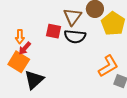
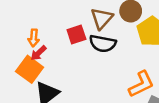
red square: (53, 31) -> (76, 34), turned -35

